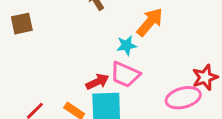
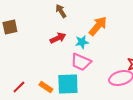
red arrow: (97, 82) -> (58, 38), moved

